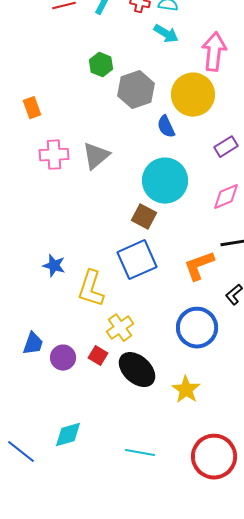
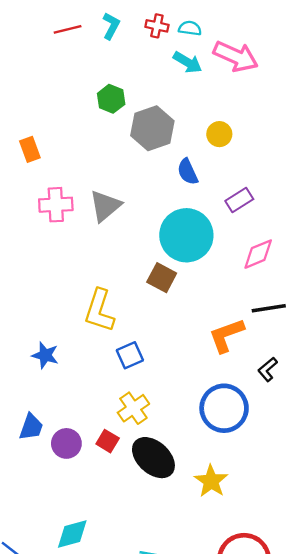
pink arrow: (214, 52) -> (236, 56), moved, turned 108
yellow circle: (193, 95) -> (219, 134), size x0.5
purple rectangle: (226, 147) -> (239, 200), moved
blue square: (137, 260) -> (130, 355), moved, size x0.6
blue star: (54, 266) -> (45, 355), moved
yellow L-shape: (91, 289) -> (99, 311), moved

